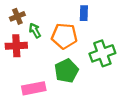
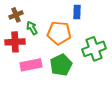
pink rectangle: (34, 88) -> (31, 65), moved

